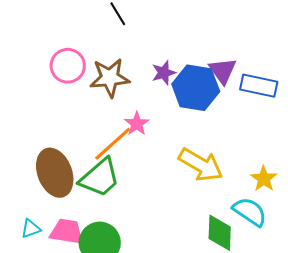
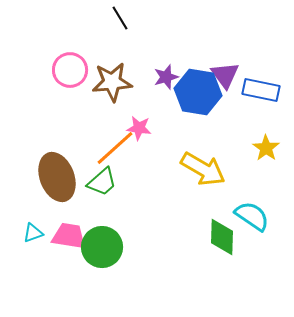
pink star: (137, 124) -> (139, 128), turned -30
green trapezoid: (100, 178) -> (102, 182), size x0.7
yellow star: (264, 179) -> (266, 148), moved

